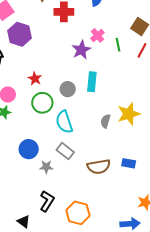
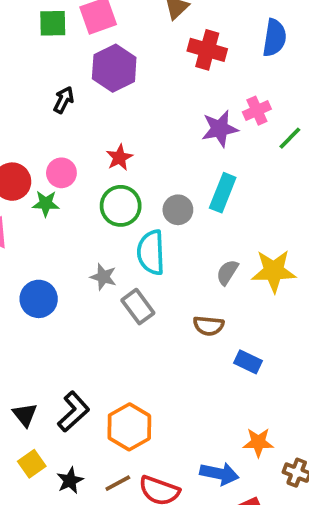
green line: (118, 45) -> (290, 138), turned 40
gray circle: (68, 89) -> (178, 210), moved
blue circle: (29, 149) -> (39, 299), moved
gray star: (46, 167) -> (103, 277), moved
brown semicircle: (99, 167) -> (209, 326), moved, size x0.7
black L-shape: (47, 201) -> (74, 412), moved

